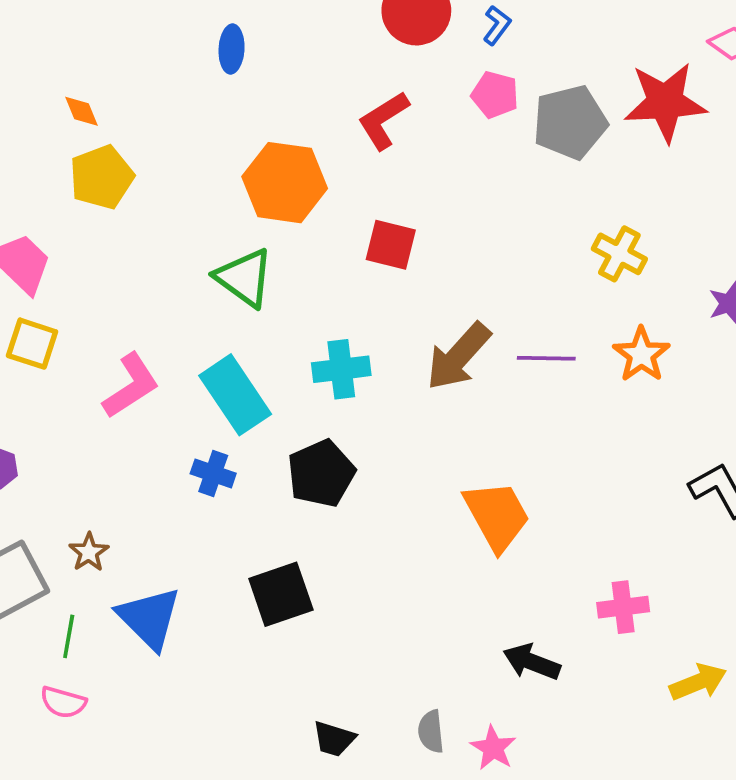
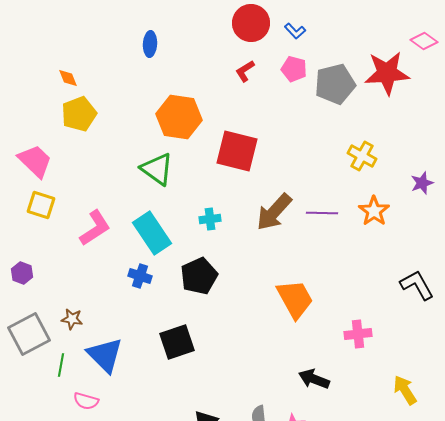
blue L-shape: (497, 25) -> (295, 31), turned 100
red L-shape: (383, 120) -> (245, 71), moved, size x0.7
red square: (391, 245) -> (237, 151), size x1.5
cyan cross: (341, 369) -> (210, 219), size x0.7
brown star: (89, 552) -> (72, 319), turned -30
pink cross: (623, 607) -> (358, 334), moved
yellow arrow: (698, 682) -> (405, 390), turned -100
pink semicircle: (63, 702) -> (86, 401), moved

